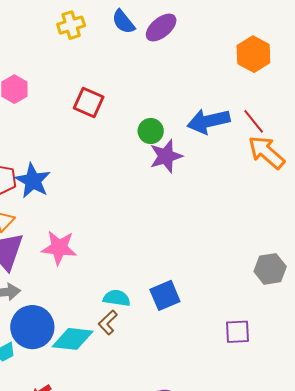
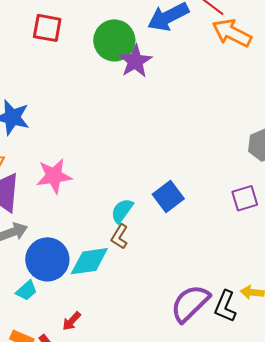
green circle: (151, 131) -> (114, 40), size x1.6
cyan semicircle: (117, 298) -> (122, 211), turned -48
purple square: (238, 332) -> (245, 198), moved

